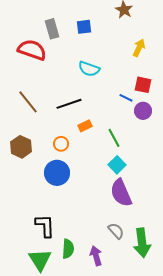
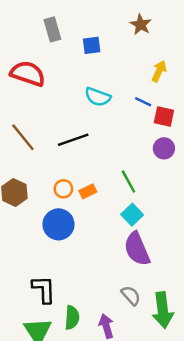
gray rectangle: (52, 29) -> (52, 29), moved
blue line: (126, 98) -> (143, 102), moved
orange rectangle: (85, 126) -> (88, 191), moved

